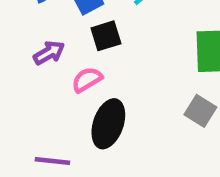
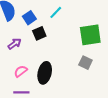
pink semicircle: (87, 80) -> (21, 71), moved

